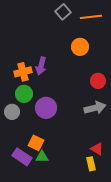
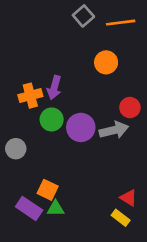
green circle: (24, 94) -> (52, 119), moved
purple circle: (46, 108) -> (81, 127), moved
gray arrow: (95, 108) -> (114, 130), moved
yellow rectangle: (91, 164) -> (121, 218), turned -40

